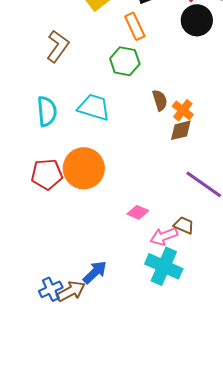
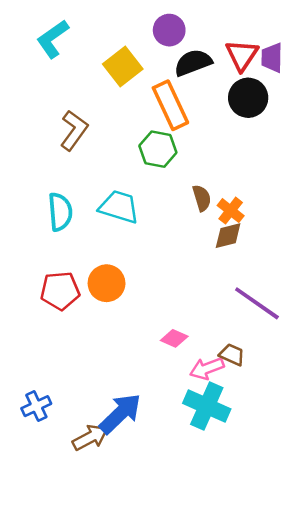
orange rectangle: (135, 26) -> (170, 105), size x1.4
orange circle: (84, 168) -> (107, 283), size x0.7
blue arrow: (95, 272) -> (120, 414), size x1.4
blue cross: (51, 289) -> (36, 406), moved

